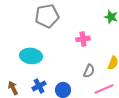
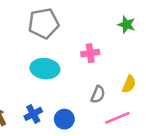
cyan ellipse: (31, 56) -> (45, 69), moved

